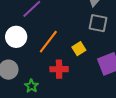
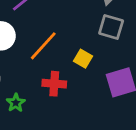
yellow square: (79, 49) -> (83, 59), turned -32

